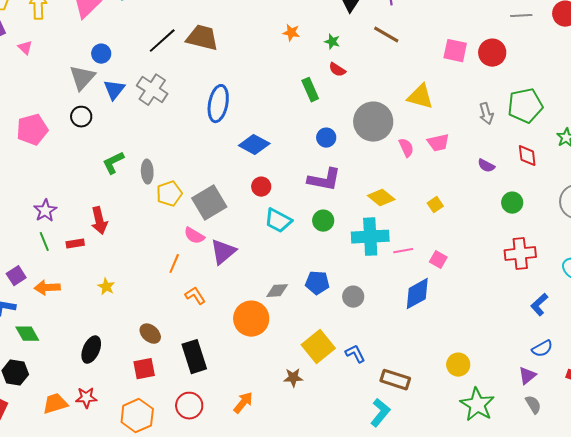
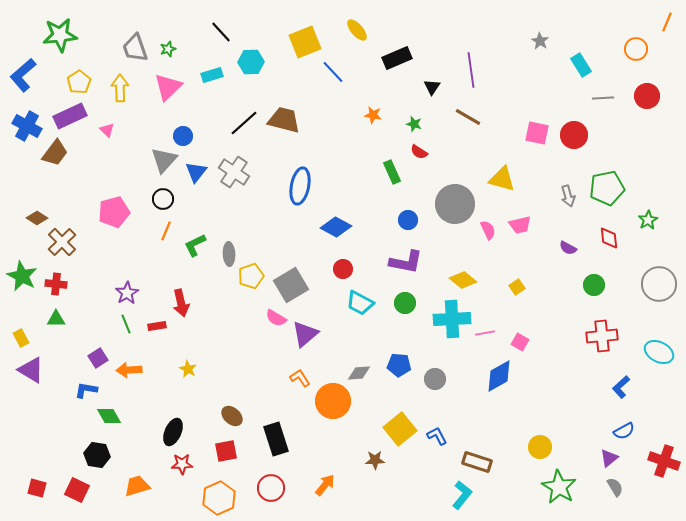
orange line: (174, 264) -> (166, 231), moved
orange L-shape: (195, 296) -> (300, 378), moved
red star: (86, 398) -> (182, 464), moved

